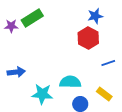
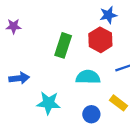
green rectangle: (32, 18) -> (63, 45), moved, turned -40
cyan semicircle: (70, 82) -> (88, 77), moved

